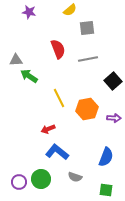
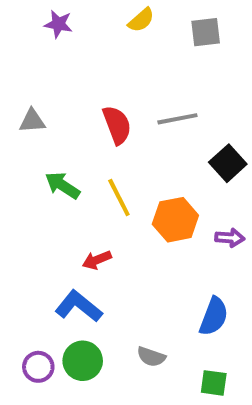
gray square: (87, 28) -> (206, 32), moved
red semicircle: (58, 49) -> (117, 125), moved
green arrow: (29, 76) -> (62, 185), moved
blue L-shape: (57, 152) -> (79, 306), moved

